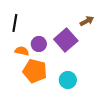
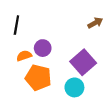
purple square: (66, 40) -> (83, 62), moved
orange semicircle: (22, 51) -> (24, 56), turned -32

